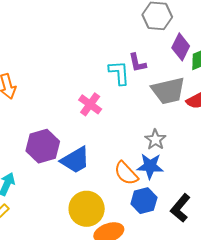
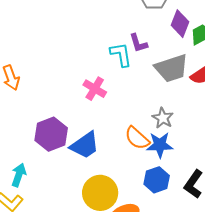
orange semicircle: (126, 173) -> (137, 138), moved

